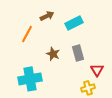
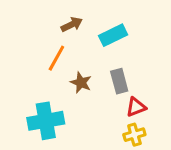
orange line: (27, 34) -> (56, 58), moved
red triangle: (97, 70) -> (136, 107), moved, turned 40

